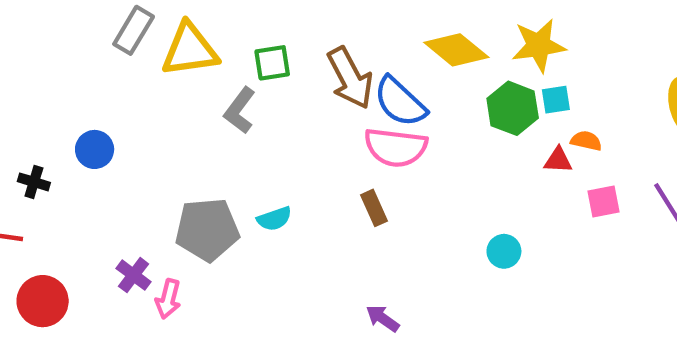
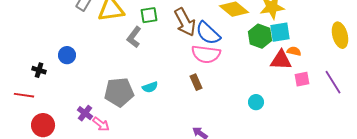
cyan square: (556, 100) -> (280, 32), size x1.5
red triangle: (558, 160) -> (281, 60), size x1.6
pink arrow: (168, 299) -> (101, 124), turned -66

